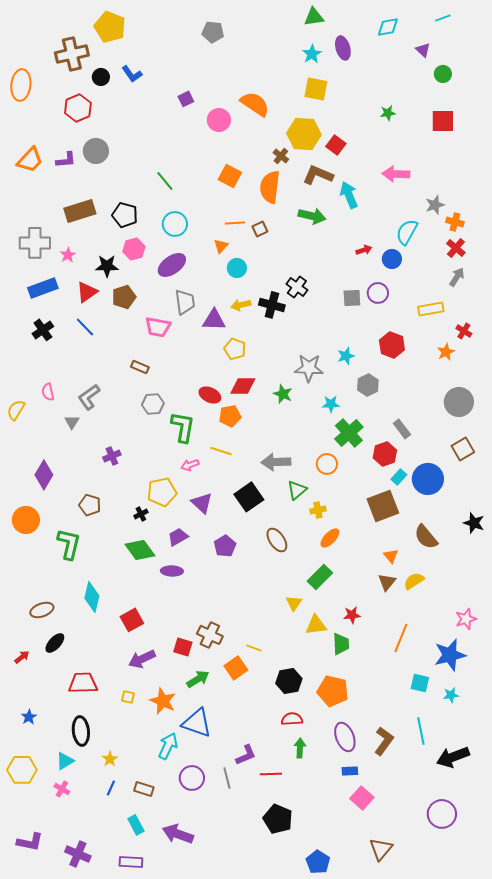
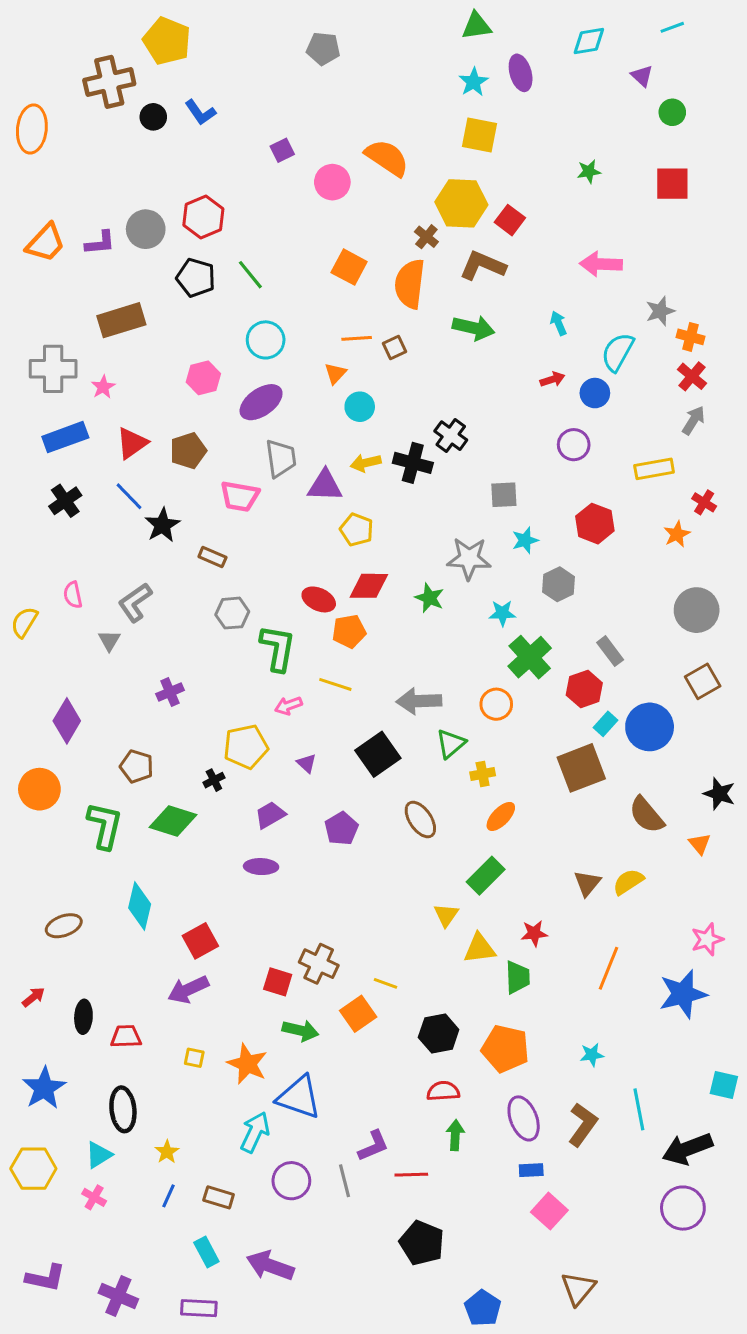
red hexagon: (78, 108) -> (203, 217), moved
cyan arrow: (349, 195) -> (558, 323), moved, size x0.6
black pentagon: (125, 215) -> (196, 278), moved
black star: (107, 266) -> (162, 525), moved, turned -30
gray square: (352, 298) -> (504, 495), moved
purple triangle: (202, 503) -> (307, 763), size x0.6
green diamond: (140, 550) -> (173, 821), moved, turned -36
orange triangle: (391, 556) -> (700, 844), moved
black ellipse: (55, 643) -> (83, 1017), moved, turned -40
purple arrow: (142, 659) -> (188, 989), moved
green arrow: (198, 679) -> (300, 1030), turned 45
red trapezoid: (83, 683) -> (126, 1037), size x0.7
cyan square: (420, 683) -> (724, 1085), moved
cyan star: (451, 695) -> (592, 1055), moved
blue star: (29, 717) -> (44, 1088), size x1.8
purple circle: (442, 814) -> (683, 1208), moved

